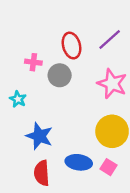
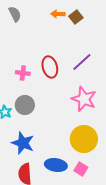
pink cross: (33, 62) -> (23, 73), moved
gray circle: (60, 75) -> (25, 105), moved

